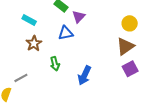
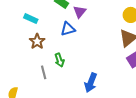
blue arrow: (84, 75) -> (91, 83), moved
gray line: (21, 78) -> (44, 72), moved, turned -72

